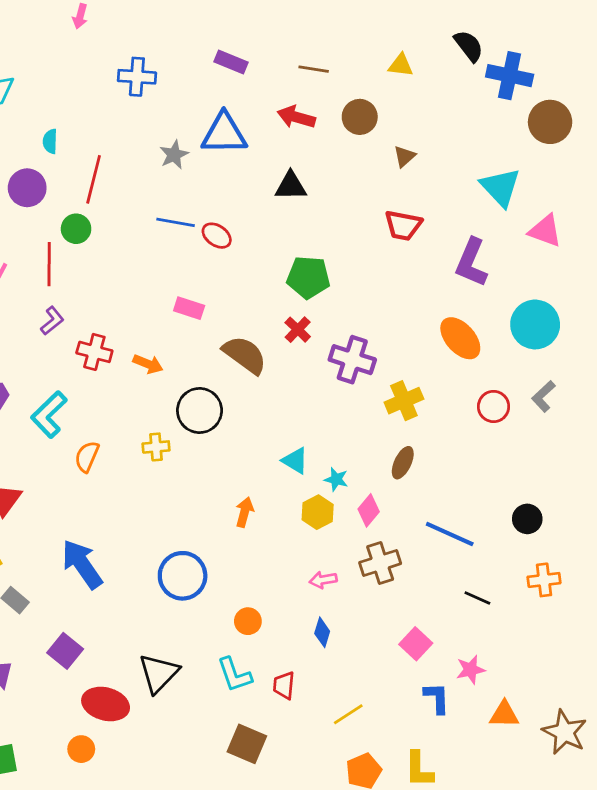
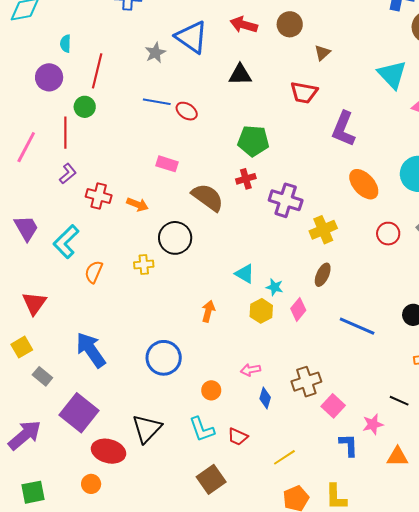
blue triangle: (224, 134) -> (192, 37), turned 36
red trapezoid: (403, 225) -> (304, 92), moved
purple L-shape: (471, 263) -> (343, 129), moved
red cross: (298, 330) -> (246, 179), turned 30
brown cross: (380, 563) -> (306, 382), moved
pink arrow: (323, 580) -> (251, 370), moved
black line: (477, 598) -> (399, 401), moved
purple square: (65, 651) -> (79, 413), size x1.5
red trapezoid: (284, 685) -> (238, 437), turned -70
brown square: (247, 744) -> (211, 479), turned 32

